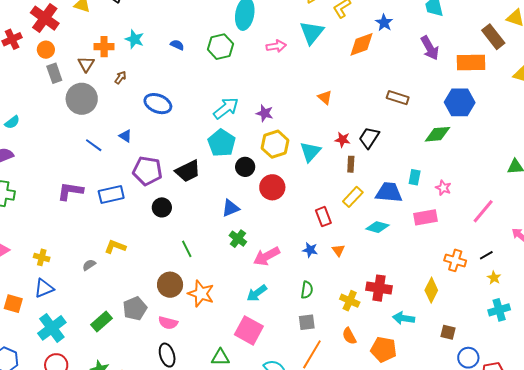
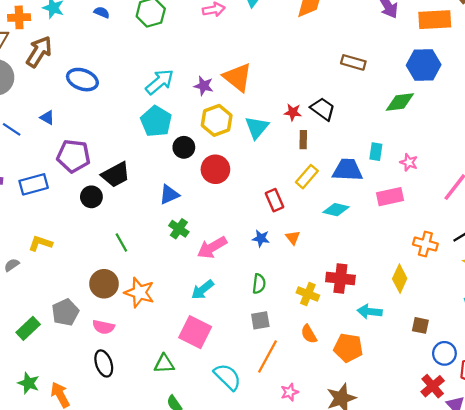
brown arrow: (120, 77) -> (39, 52), size x2.0
orange triangle: (325, 97) -> (238, 77), moved, size x1.8
black trapezoid: (369, 138) -> (323, 109), turned 95
black trapezoid: (188, 171) -> (116, 175), moved

